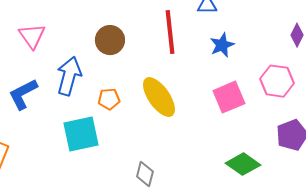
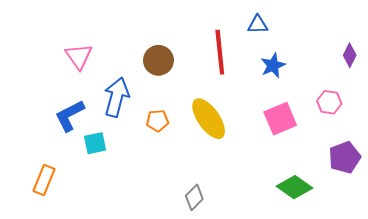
pink hexagon: (277, 81) -> (329, 102), size x0.7
cyan square: (81, 134) -> (95, 143), moved, size x0.6
gray diamond: (145, 174) -> (194, 197), turned 30

